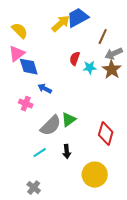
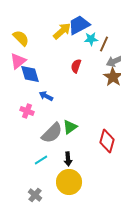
cyan star: (90, 68) -> (91, 39), moved
yellow circle: (95, 175) -> (69, 182), moved

